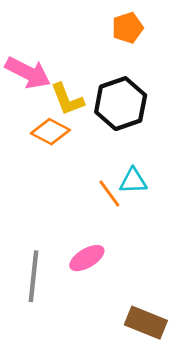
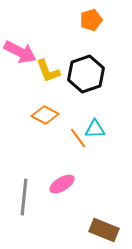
orange diamond: (50, 132) -> (45, 115), moved

